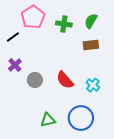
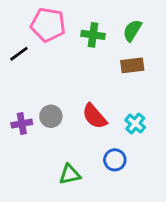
pink pentagon: (33, 17) -> (48, 25), turned -30
purple cross: (15, 65) -> (22, 124), moved, turned 32
blue circle: (81, 118) -> (115, 160), moved, size x0.6

